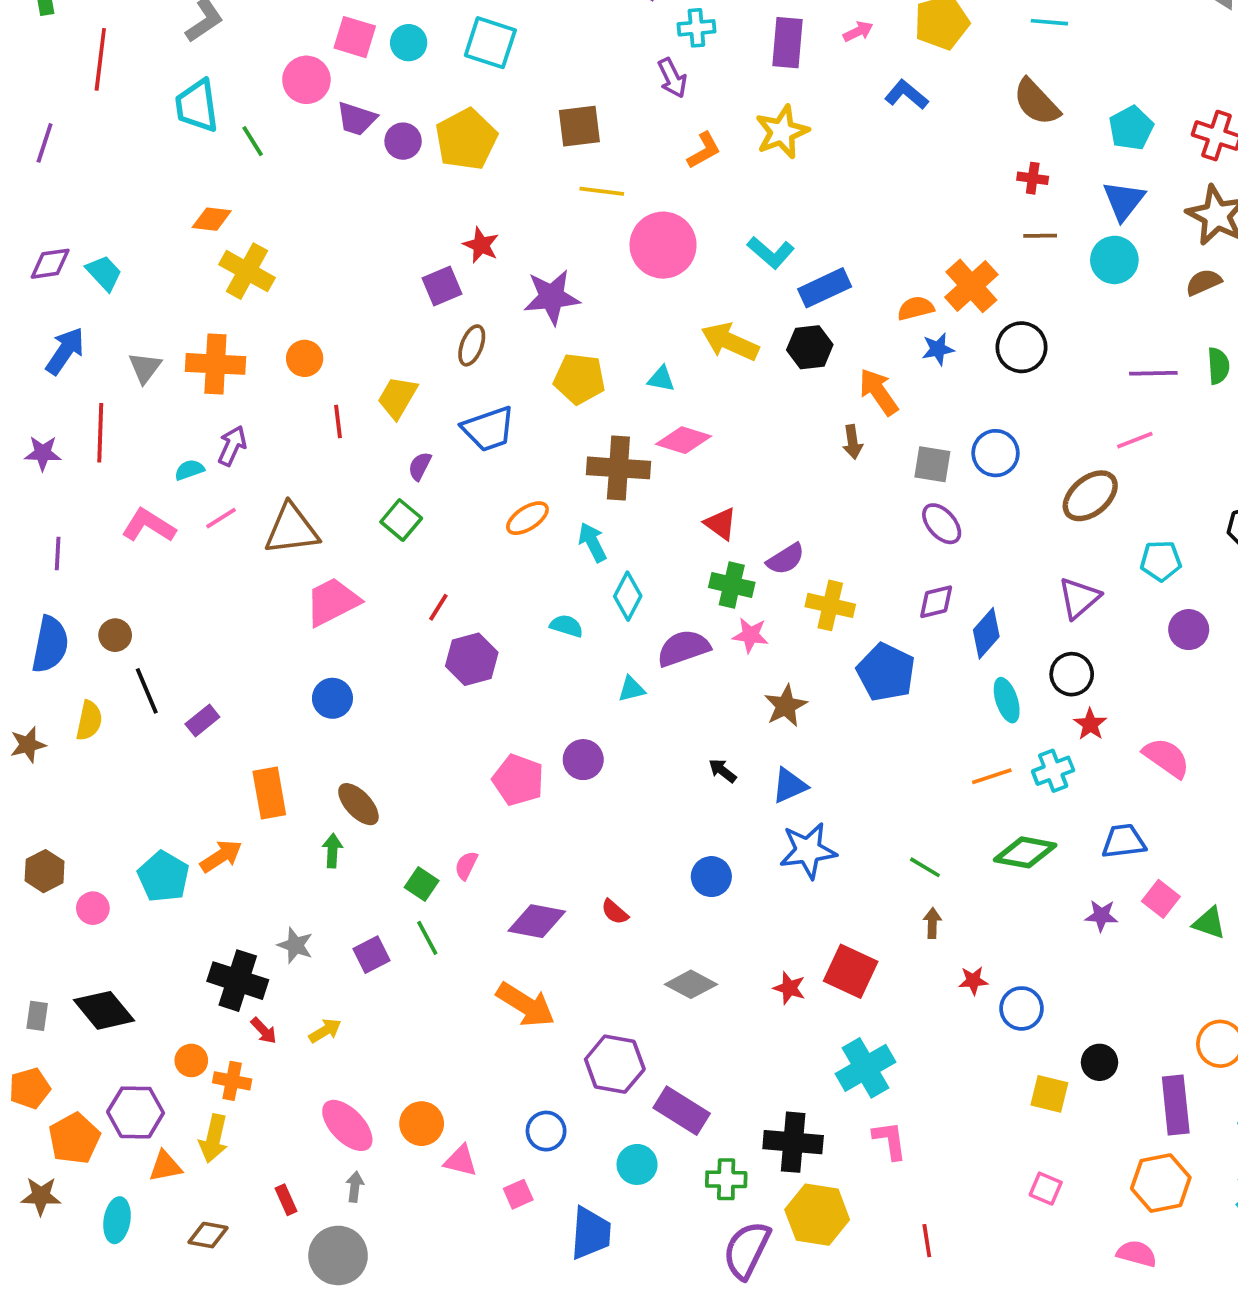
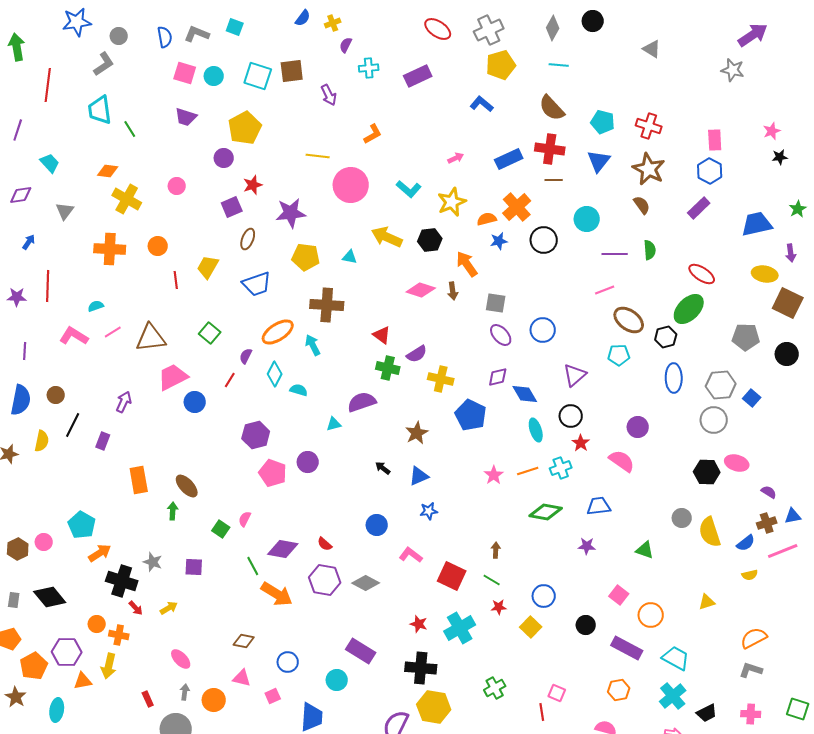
pink arrow: (858, 32) -> (456, 158), moved
purple rectangle: (787, 43) -> (418, 76), turned 60
purple arrow: (672, 78) -> (329, 95), moved
pink circle: (306, 80) -> (177, 186), moved, size x0.7
brown square: (579, 126) -> (292, 71), moved
cyan pentagon: (1131, 128) -> (603, 122), turned -30
yellow star: (782, 132) -> (452, 202), moved
purple circle: (403, 141) -> (224, 158), moved
red cross: (1033, 178) -> (550, 149), size x1.8
red star: (481, 245) -> (253, 185), turned 30
cyan circle: (1114, 260) -> (587, 219), moved
cyan trapezoid: (104, 273) -> (50, 163), moved
brown semicircle: (1204, 282) -> (642, 205), turned 78
blue rectangle: (825, 288) -> (509, 159), moved
blue arrow: (65, 351) -> (29, 242), size x0.6
gray triangle: (145, 368) -> (65, 211), moved
pink diamond: (683, 440) -> (421, 290), moved
purple arrow: (232, 446) -> (124, 402), moved
blue circle: (996, 453) -> (543, 330), moved
purple semicircle: (420, 466) -> (246, 356), moved
brown ellipse: (1090, 496) -> (629, 320), moved, turned 76
orange ellipse: (527, 518) -> (278, 332), size x1.4
cyan diamond: (628, 596) -> (275, 374), moved
purple circle: (1189, 630) -> (638, 427), moved
blue diamond: (986, 633) -> (525, 394), turned -72
pink star: (750, 635) -> (494, 475), moved, turned 30
purple hexagon: (472, 659) -> (256, 435), moved
black line: (147, 691) -> (73, 425), turned 50
blue circle: (332, 698) -> (195, 402), moved
purple rectangle: (202, 721) -> (103, 441), turned -30
blue star: (808, 851) -> (429, 511), size x0.6
orange arrow: (221, 856) -> (100, 553), moved
green line: (925, 867) -> (492, 580), moved
brown hexagon: (45, 871) -> (18, 549), moved
pink square: (1161, 899) -> (619, 595), moved
green line: (427, 938) -> (253, 566), moved
purple square: (371, 955) -> (194, 567), turned 30
red star: (973, 981) -> (499, 607), moved
red star: (789, 988) -> (419, 624), moved
purple hexagon: (615, 1064) -> (325, 580), moved
yellow square: (1049, 1094) -> (531, 627), moved, turned 30
purple rectangle: (1176, 1105) -> (627, 648), turned -56
orange circle: (422, 1124) -> (214, 700), moved
pink ellipse: (347, 1125) -> (181, 659), size x0.7
pink L-shape: (890, 1140) -> (411, 555), moved, turned -45
green cross: (726, 1179) -> (495, 688), moved, turned -30
orange hexagon: (1161, 1183) -> (619, 690), size x0.7
brown star: (41, 1196) -> (16, 697), turned 30
brown diamond: (208, 1235) -> (244, 641), moved
red line: (927, 1241) -> (542, 712), moved

